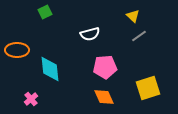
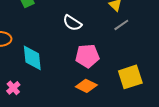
white semicircle: (90, 34) -> (72, 23), turned 48
orange diamond: (104, 97) -> (86, 86), turned -40

